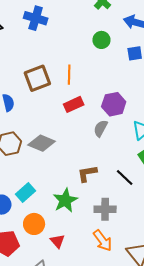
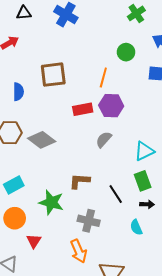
orange line: (69, 75) -> (103, 77), moved
purple hexagon: (114, 104) -> (111, 106), moved
green star: (65, 200) -> (51, 202), turned 30

